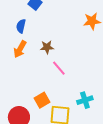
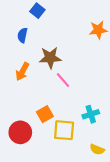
brown star: (47, 47) -> (50, 58), size x1.5
orange arrow: (20, 49) -> (22, 72), moved

